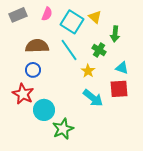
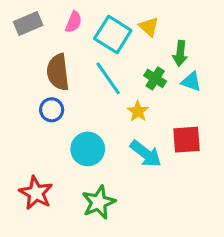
brown semicircle: (37, 46) -> (58, 72), turned -95
cyan triangle: (122, 68) -> (191, 82), moved
red star: (23, 94) -> (36, 193), moved
cyan circle: (44, 110) -> (88, 149), moved

